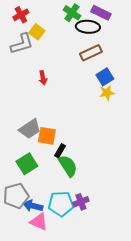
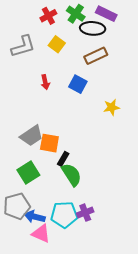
red cross: (21, 15) -> (48, 16), moved
yellow square: (37, 32) -> (57, 44), moved
blue square: (105, 77) -> (78, 84), moved, turned -30
yellow star: (107, 93) -> (112, 107), moved

